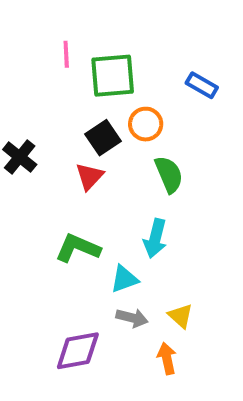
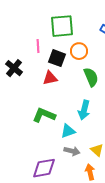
pink line: (66, 54) -> (38, 46), moved
black square: (103, 138) -> (57, 58), turned -36
red triangle: (89, 176) -> (50, 78), turned 35

